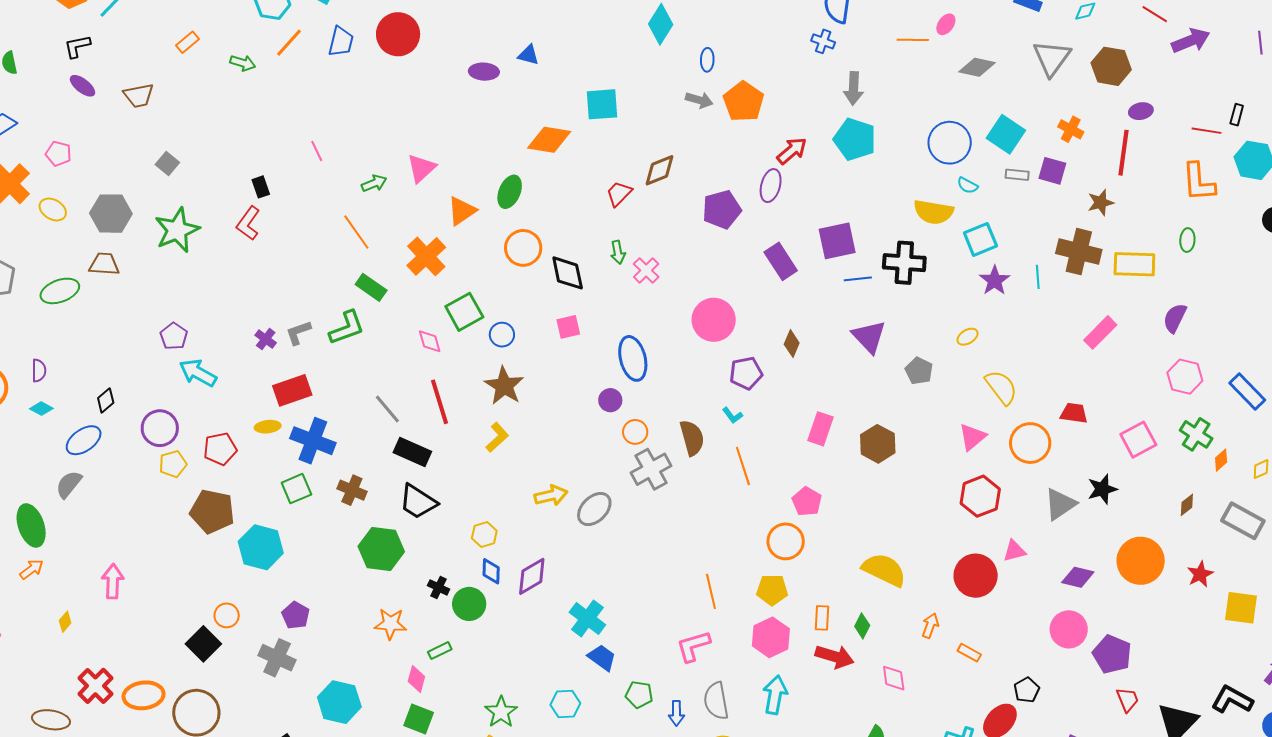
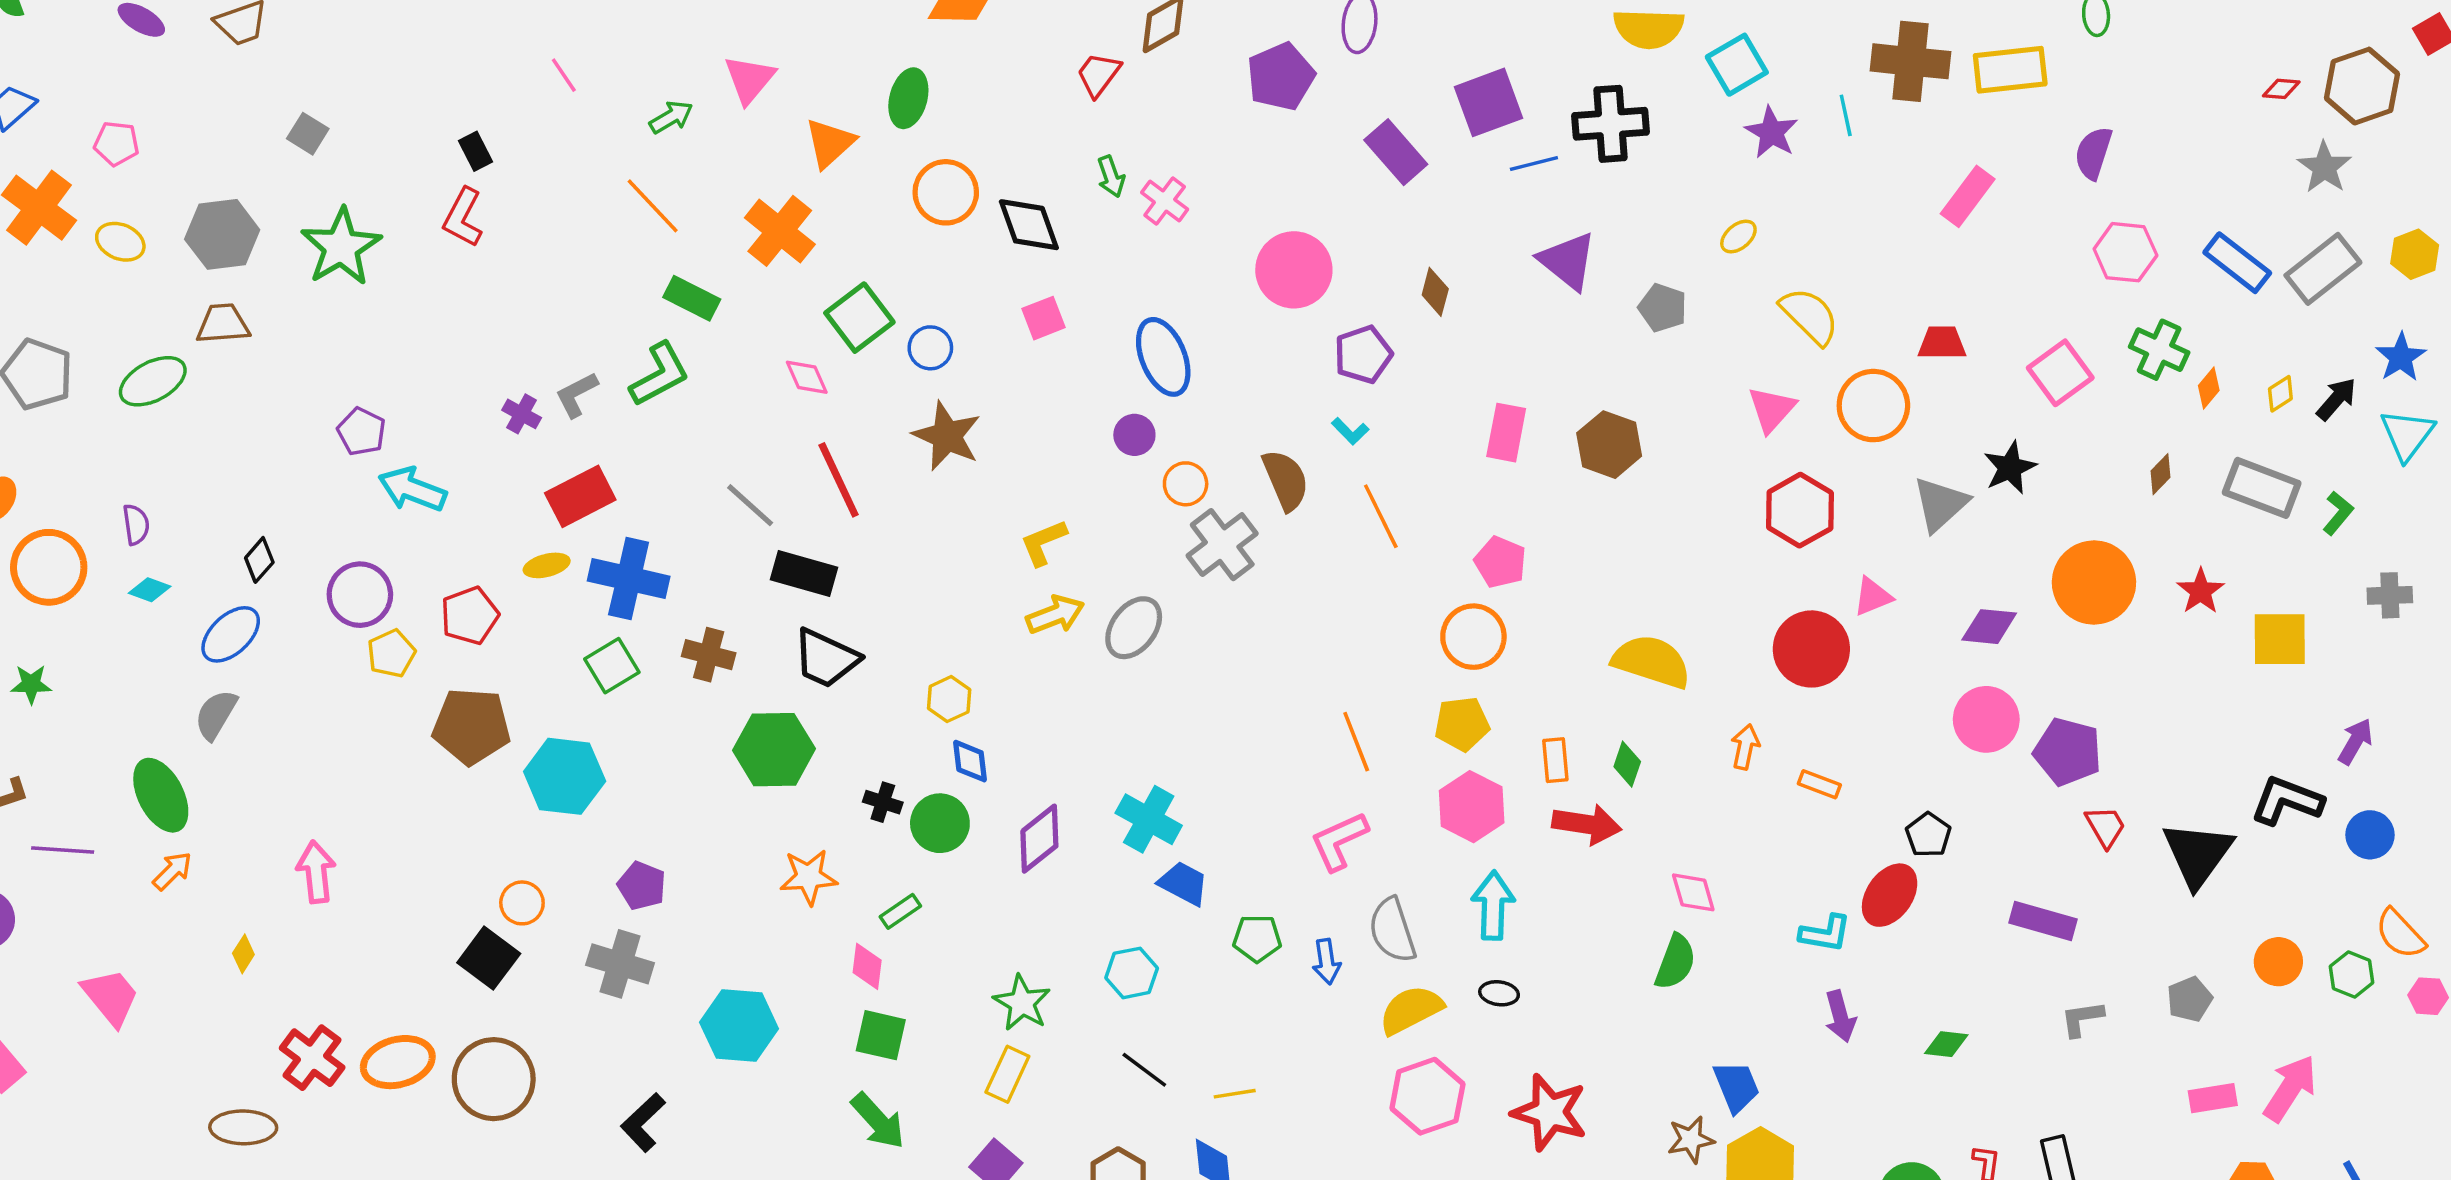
yellow L-shape: (497, 437) -> (1043, 542), moved, turned -152
purple diamond: (532, 576) -> (1039, 839), moved
pink diamond: (894, 678) -> (1693, 892), moved

